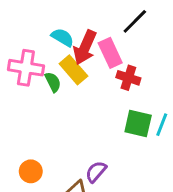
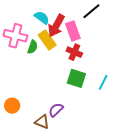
red cross: (128, 78) -> (74, 52), moved
green semicircle: (53, 82) -> (33, 47), turned 40
green square: (138, 124) -> (76, 78), moved

